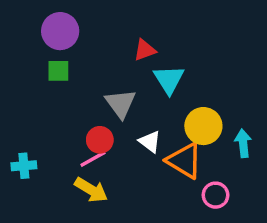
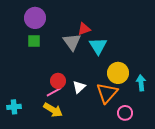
gray triangle: (121, 104) -> (72, 42), moved
white triangle: (150, 142) -> (79, 87), moved, turned 40
orange triangle: (184, 161) -> (107, 93), turned 40
cyan cross: (24, 166) -> (14, 107), moved

